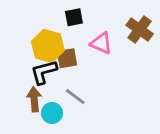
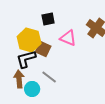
brown square: (67, 58) -> (43, 49), turned 35

